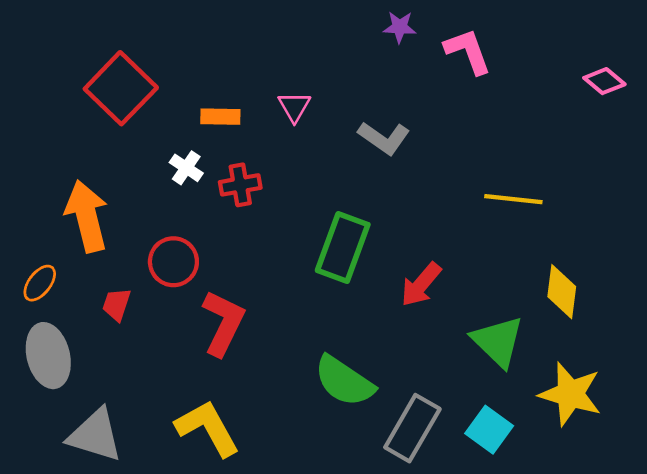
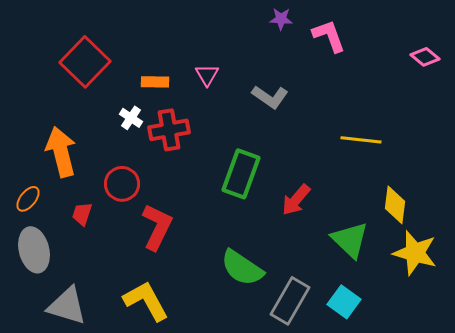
red cross: (240, 185) -> (169, 130), size x1.4
yellow star: (570, 394) -> (415, 253), moved

